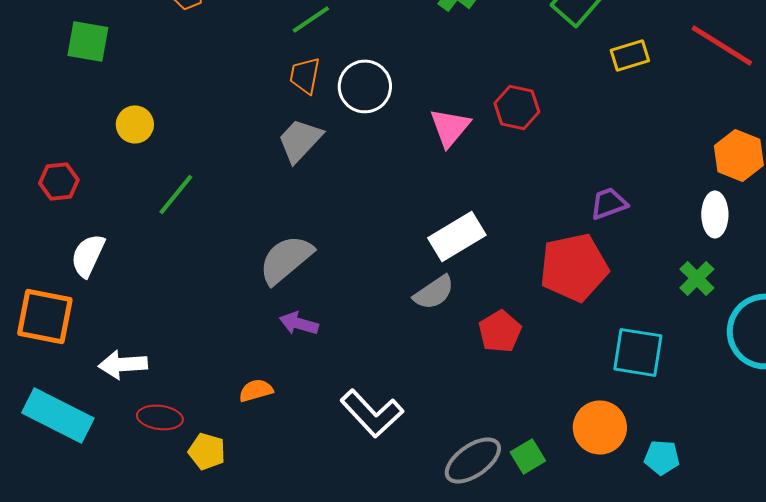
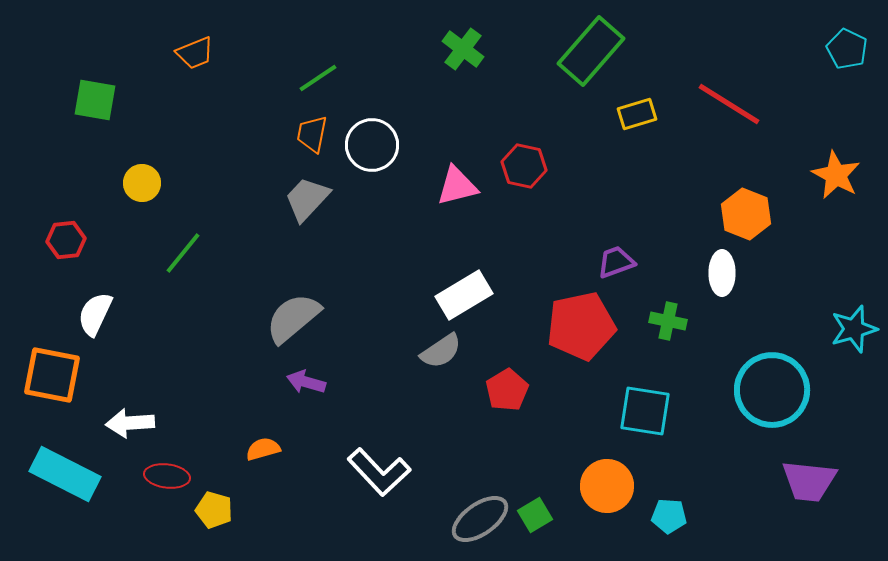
pink triangle: (450, 127) -> (457, 186), turned 36
green cross: (697, 278) -> (668, 321), moved, turned -33

